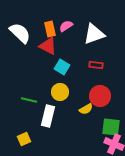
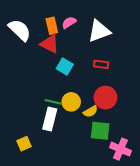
yellow circle: (60, 92) -> (71, 102), moved
green line: (29, 100) -> (53, 102), moved
green square: (111, 127) -> (100, 131), moved

